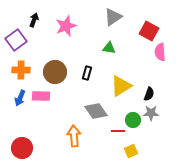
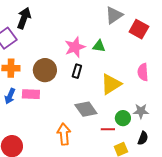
gray triangle: (113, 17) -> (114, 15), moved
black arrow: (34, 20) -> (24, 18), size x1.5
pink star: (66, 26) -> (75, 47), moved
pink semicircle: (160, 52) -> (143, 72), moved
black semicircle: (149, 94) -> (143, 138), moved

